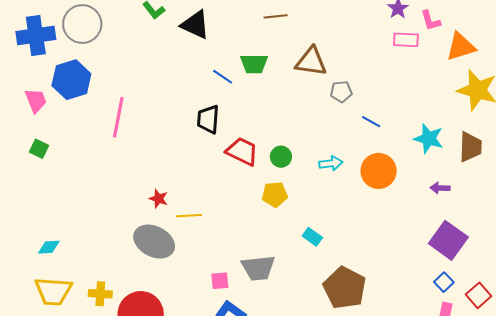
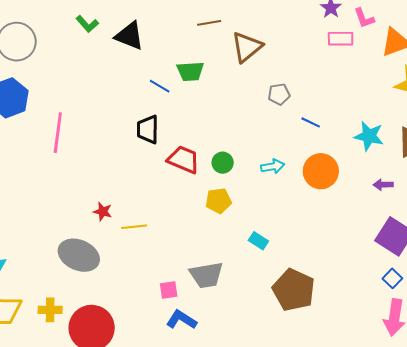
brown triangle: (311, 62) -> (247, 47), moved, turned -44
gray ellipse: (154, 242) -> (79, 255), moved

